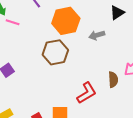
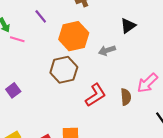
red L-shape: (87, 93) -> (96, 95), moved

